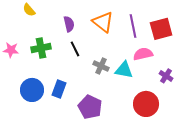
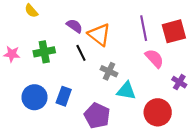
orange triangle: (103, 22) -> (99, 35), moved
purple semicircle: (69, 24) -> (74, 26), turned -42
pink semicircle: (143, 54) -> (154, 58), turned 60
cyan triangle: (124, 70) -> (126, 91), moved

